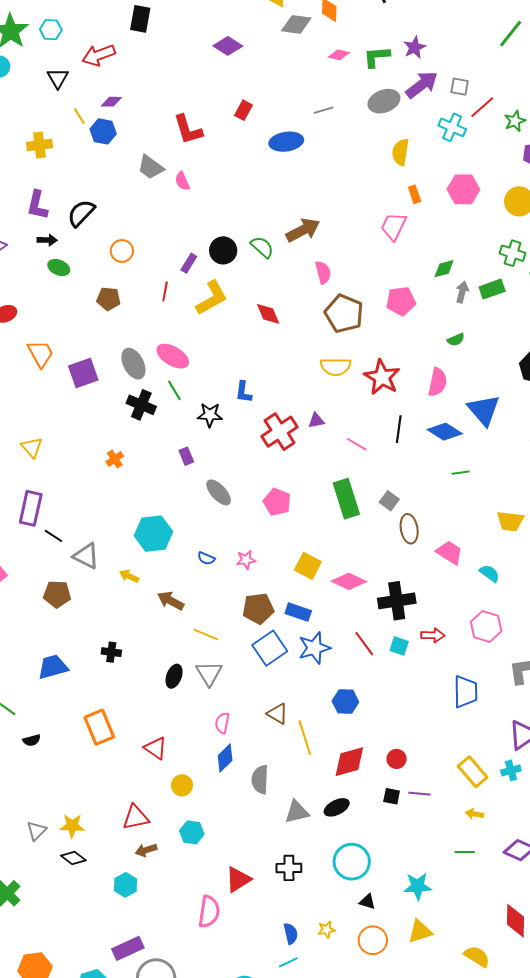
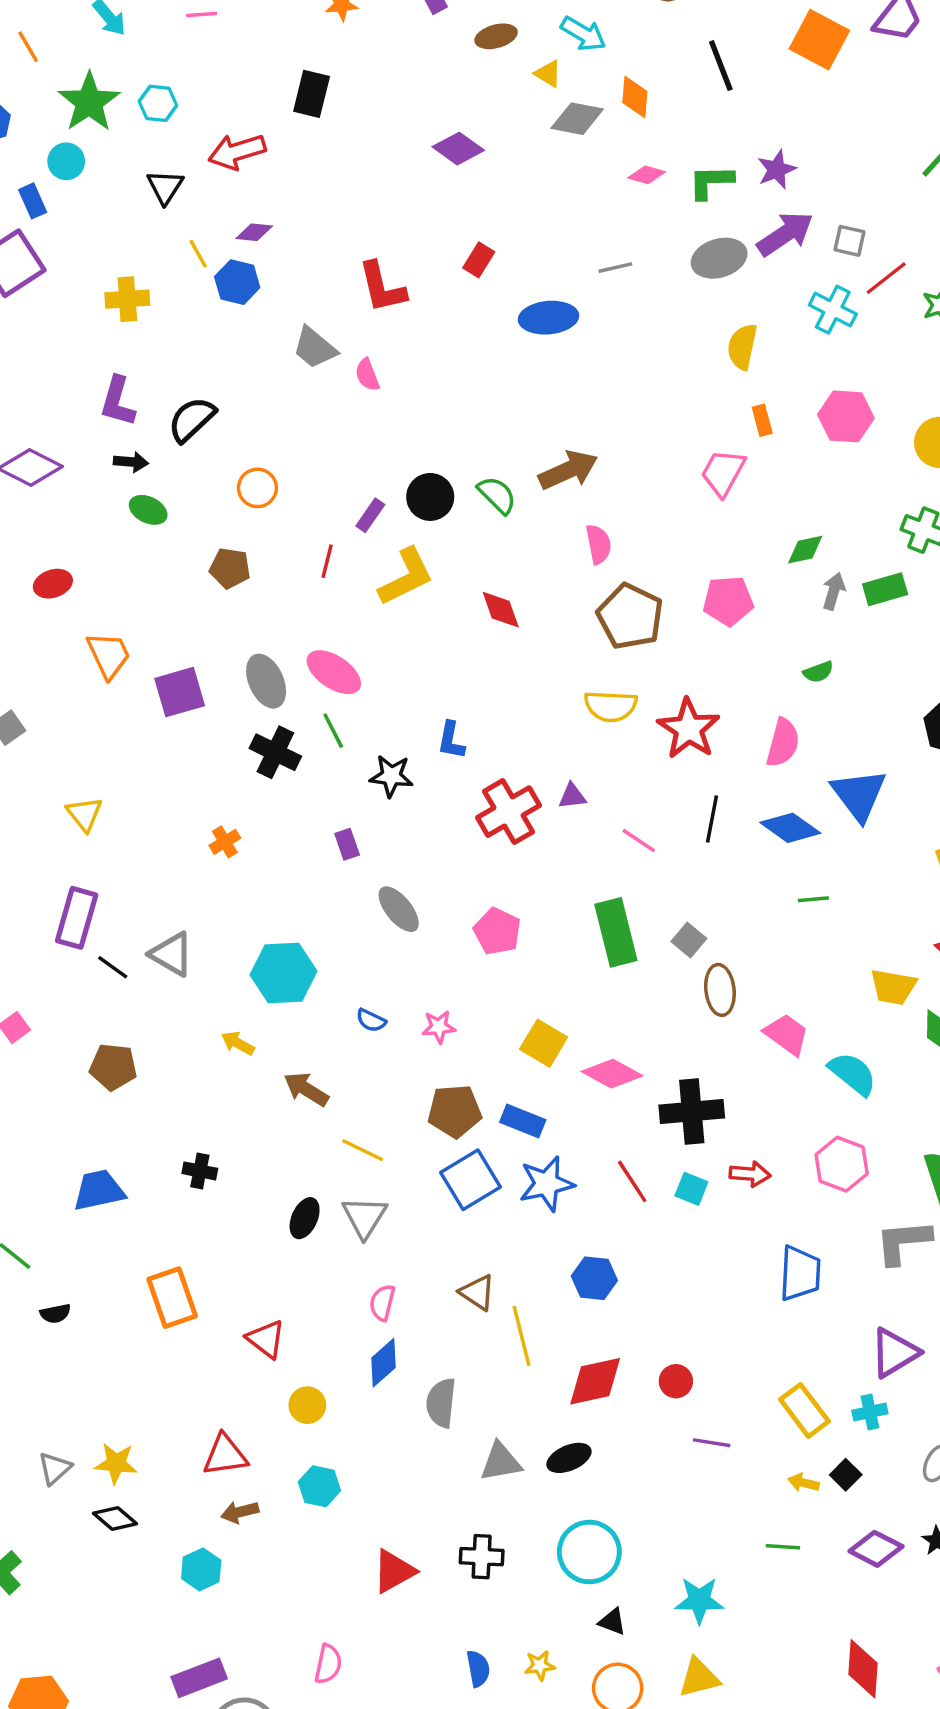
gray triangle: (86, 556) -> (172, 954), moved
cyan semicircle: (489, 573) -> (853, 1074), size x1.4
black square: (392, 796) -> (846, 1475), moved, turned 30
pink semicircle: (209, 912) -> (328, 1664), moved, size x0.7

